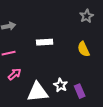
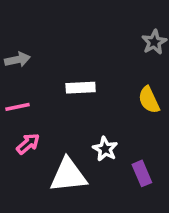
white star: (61, 85) -> (105, 149), moved

